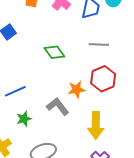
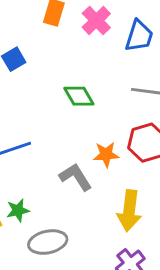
green star: (24, 119) -> (18, 210), moved

